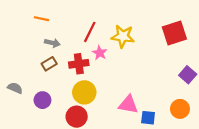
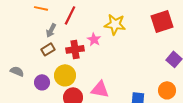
red line: (90, 32) -> (70, 15), moved
gray arrow: (52, 43) -> (51, 30), turned 104
yellow circle: (84, 92) -> (65, 75), moved
pink triangle: (128, 104) -> (100, 89), moved

